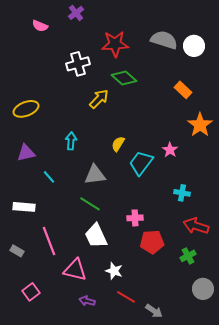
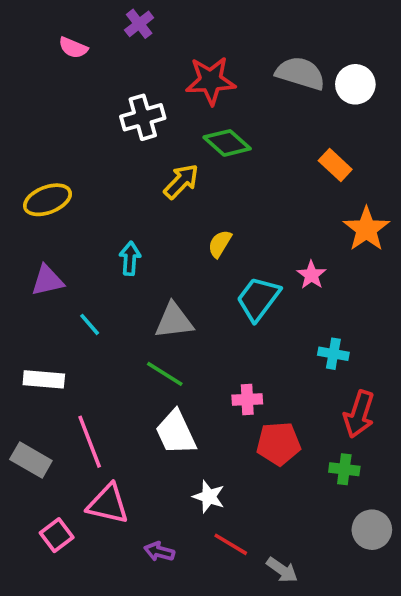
yellow semicircle: (118, 144) -> (220, 244), moved
red arrow: (196, 226) -> (359, 414), turned -90
gray rectangle: (17, 251) -> (31, 460), size x1.5
green cross: (188, 256) -> (344, 469), turned 35
pink triangle: (75, 270) -> (108, 504), moved

